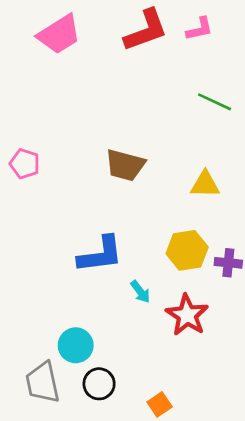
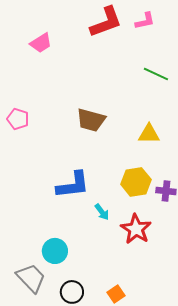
pink trapezoid: (59, 34) -> (41, 43), moved, size x0.7
gray trapezoid: (43, 382) -> (31, 278), turned 148
black circle: (99, 384) -> (72, 292), moved

